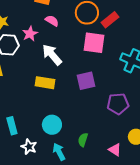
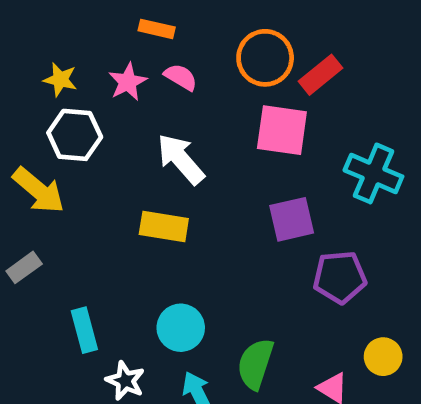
pink star: (30, 34) -> (128, 82), moved
purple square: (86, 81) -> (292, 219), moved
green semicircle: (83, 140) -> (255, 364), size x1.5

